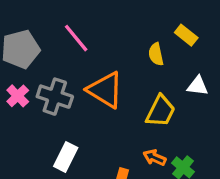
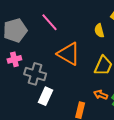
pink cross: (18, 96) -> (14, 59), turned 32
gray cross: (55, 97) -> (35, 74), moved

